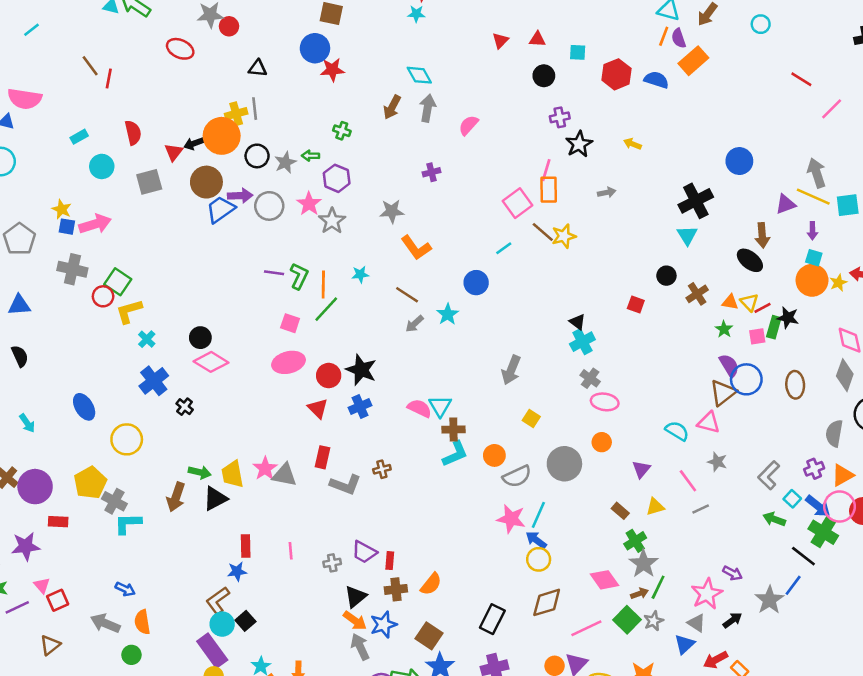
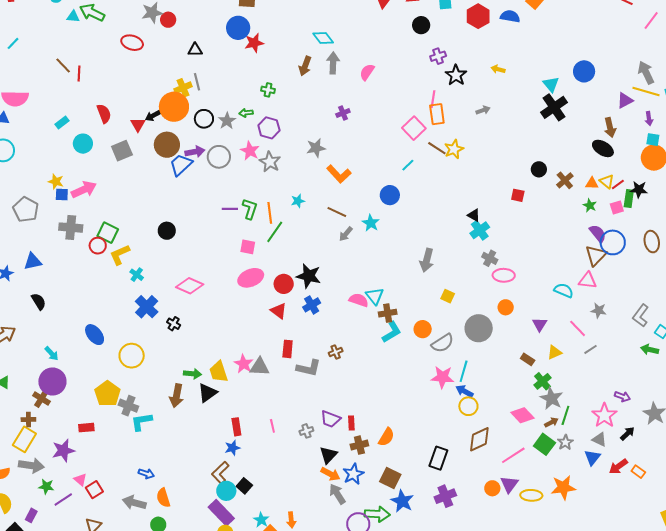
cyan triangle: (687, 235) -> (551, 84), moved
black circle: (200, 338) -> (167, 231), moved
purple circle: (35, 487) -> (52, 382), moved

